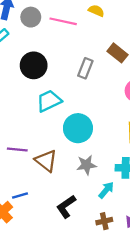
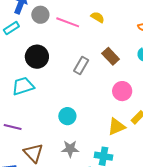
cyan trapezoid: (49, 101) -> (23, 86), moved
cyan circle: (78, 128) -> (67, 116), size x0.7
brown triangle: (46, 161) -> (33, 153), moved

